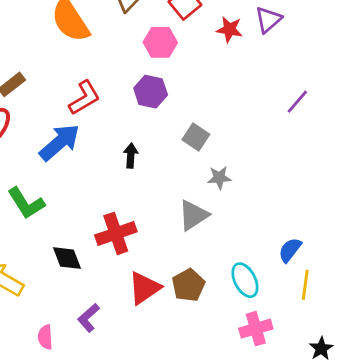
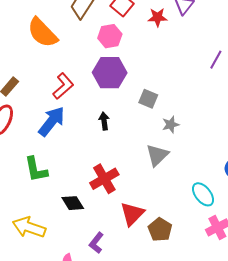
purple hexagon: (151, 92) -> (110, 73), size x1.4
green L-shape: (26, 203) -> (36, 169), turned 32
brown pentagon: (188, 285) -> (160, 230), moved

